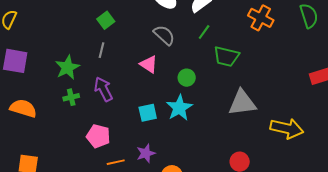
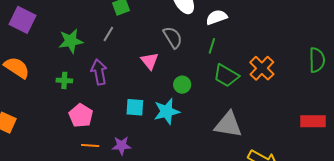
orange cross: (261, 18) -> (262, 68), moved
green line: (204, 32) -> (212, 46), turned -35
green cross: (71, 97) -> (64, 80), moved

